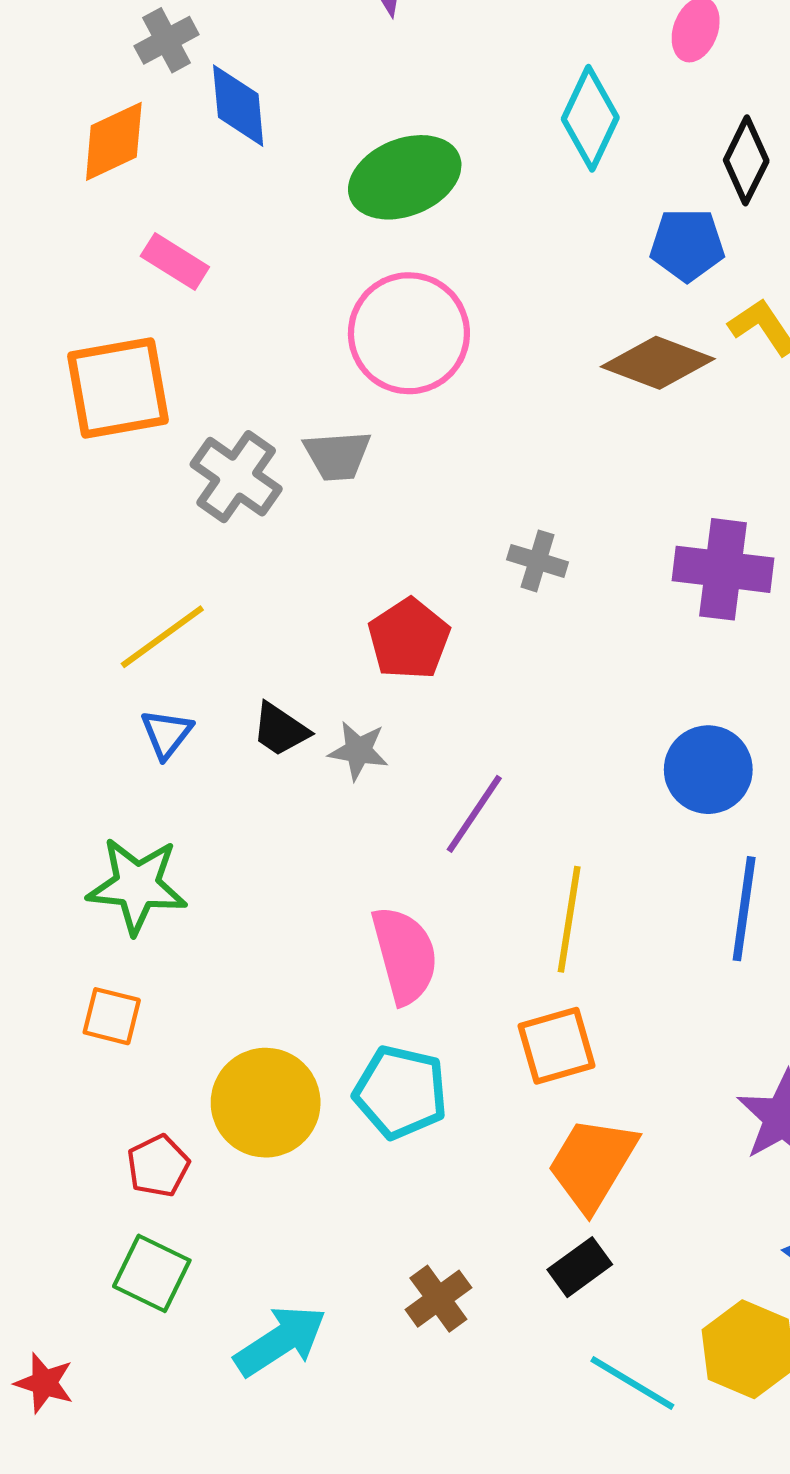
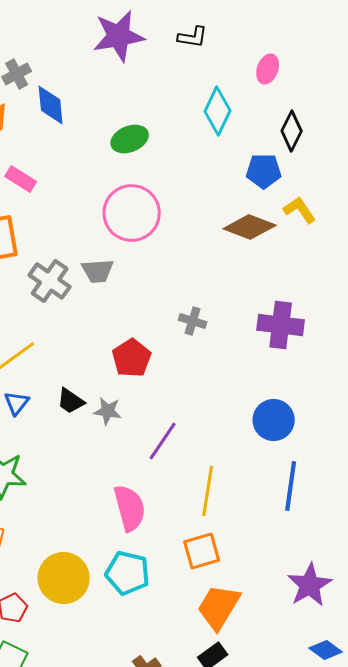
green ellipse: (405, 177) -> (130, 139), size x0.7

